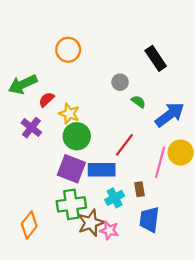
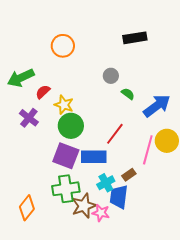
black rectangle: (156, 58) -> (135, 38), moved, turned -65
brown rectangle: (140, 189) -> (129, 175), turned 64
blue trapezoid: (149, 220) -> (119, 197), moved

